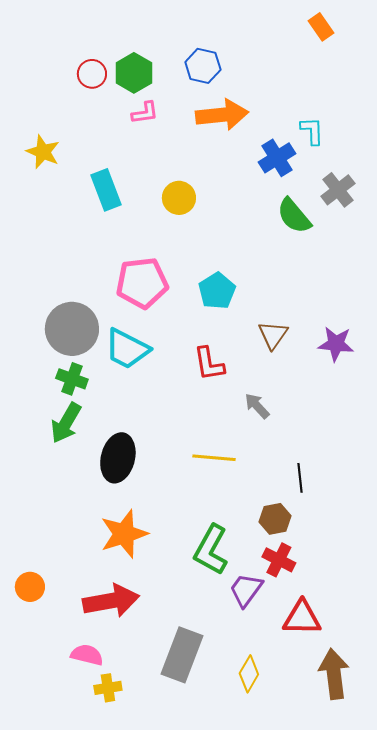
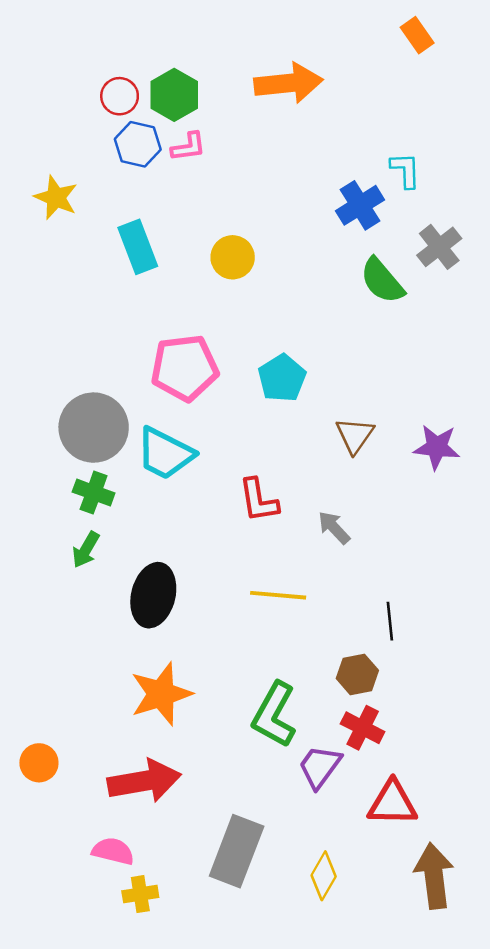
blue hexagon: (203, 66) -> (138, 144), moved
orange arrow: (222, 115) -> (288, 83), moved
red L-shape: (209, 364) -> (259, 500), moved
green arrow: (66, 423) -> (86, 550), size x0.7

